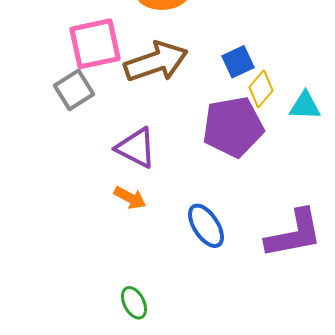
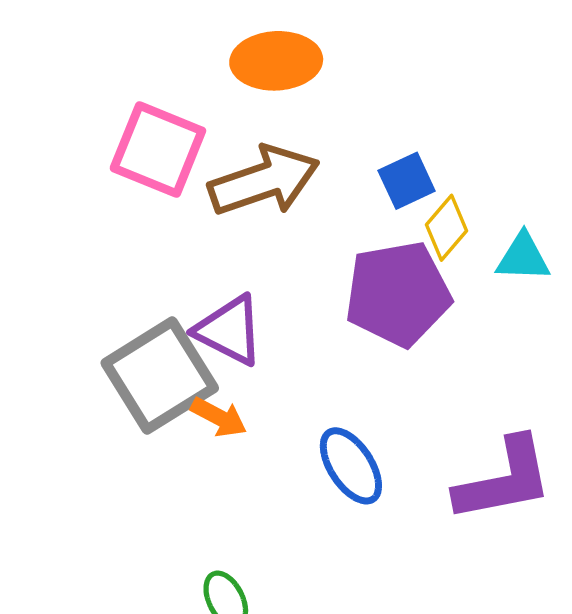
pink square: (95, 44) -> (158, 150), turned 34
gray square: (74, 90) -> (160, 375), moved, size x1.6

